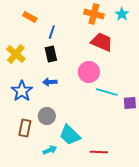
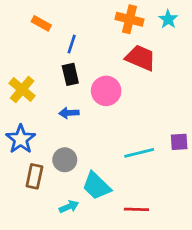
yellow cross: (16, 54) -> (22, 90), moved
pink circle: (89, 72) -> (106, 91), moved
blue star: (22, 91) -> (21, 139), moved
cyan line: (107, 92) -> (139, 153), moved, turned -30

